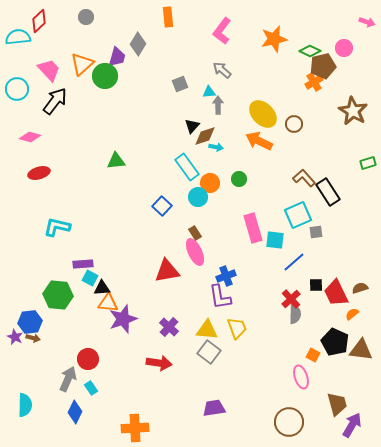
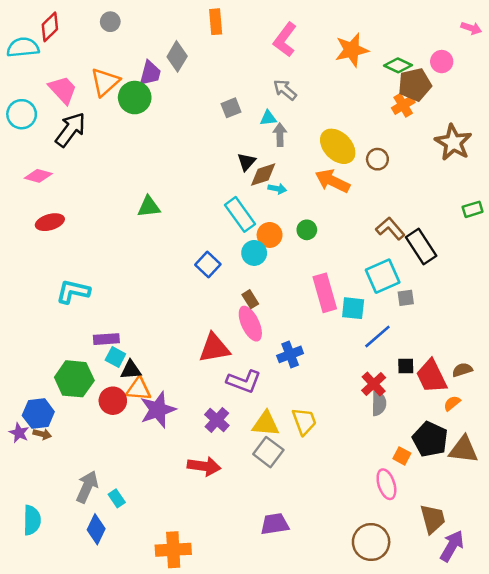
purple L-shape: (220, 297) -> (244, 381), moved, turned -60
red circle: (88, 359) -> (113, 401), moved

